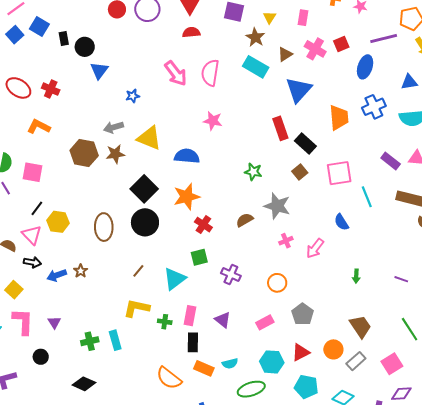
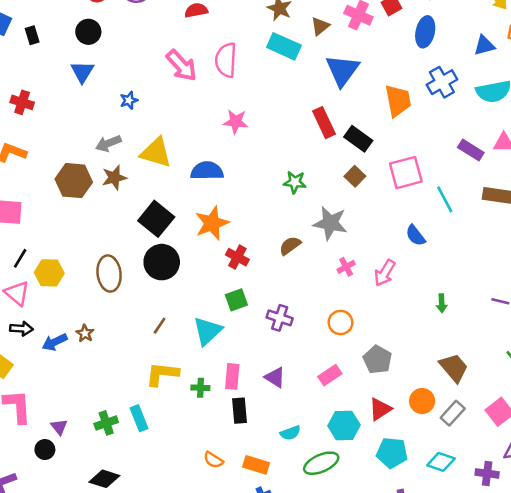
black circle: (85, 47) -> (88, 32), moved
purple triangle: (54, 322) -> (59, 427), moved
orange rectangle: (204, 368) -> (256, 465), moved
orange semicircle: (169, 378) -> (213, 460), size x0.6

